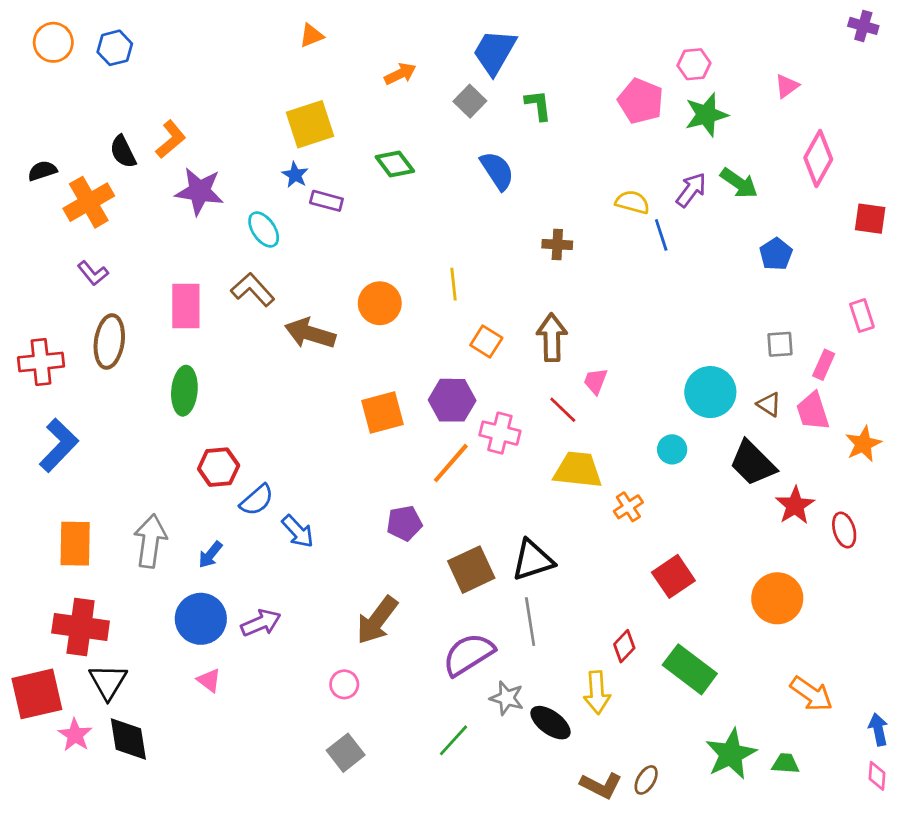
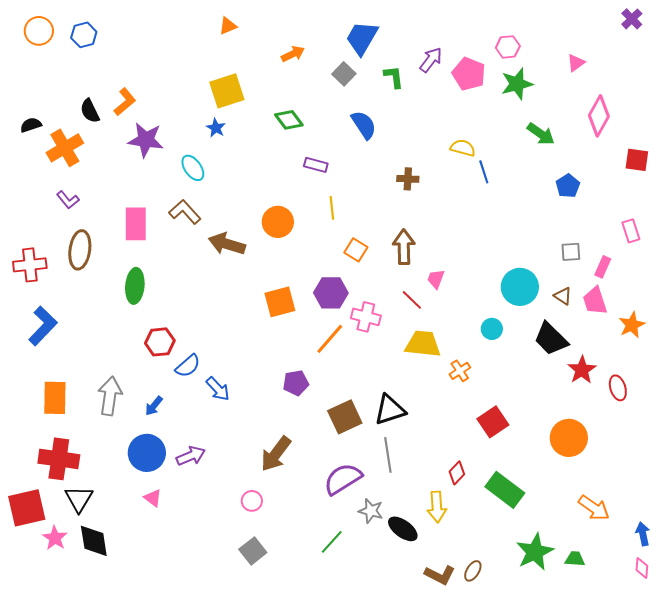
purple cross: (863, 26) -> (632, 19), turned 30
purple arrow: (691, 190) -> (431, 60), moved
purple rectangle: (326, 201) -> (316, 165), moved

